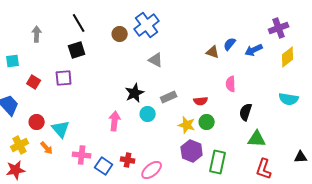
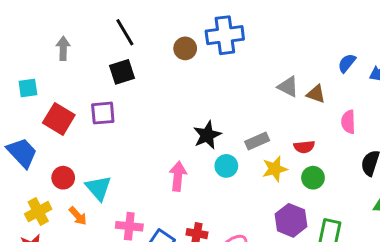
blue cross: (147, 25) -> (225, 35), turned 30
brown triangle: (213, 52) -> (316, 94), moved
gray triangle: (156, 60) -> (288, 87), moved
red square: (34, 82) -> (59, 119), size x1.5
yellow star: (187, 125) -> (275, 169), moved, turned -30

